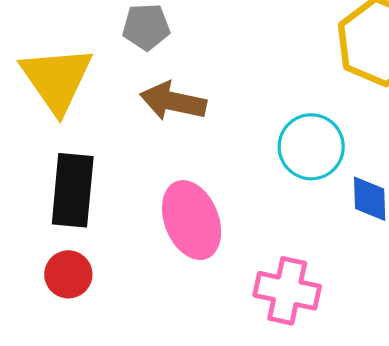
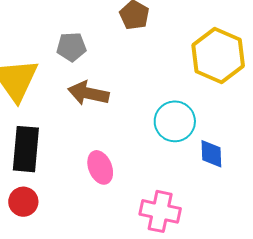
pink ellipse: (192, 220) -> (100, 167), size x0.7

